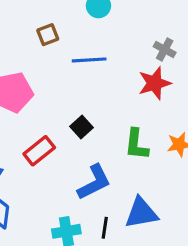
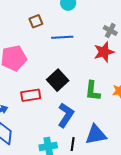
black square: (81, 127) -> (58, 80), size x1.5
red rectangle: (39, 151) -> (31, 95), turned 30
blue L-shape: (94, 182) -> (66, 115), turned -30

